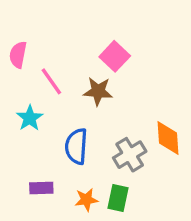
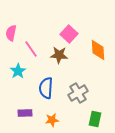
orange diamond: (168, 138) -> (98, 50), moved
green rectangle: (118, 198) -> (95, 119), moved

